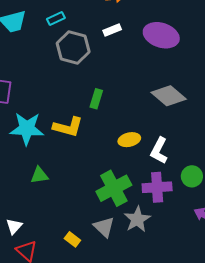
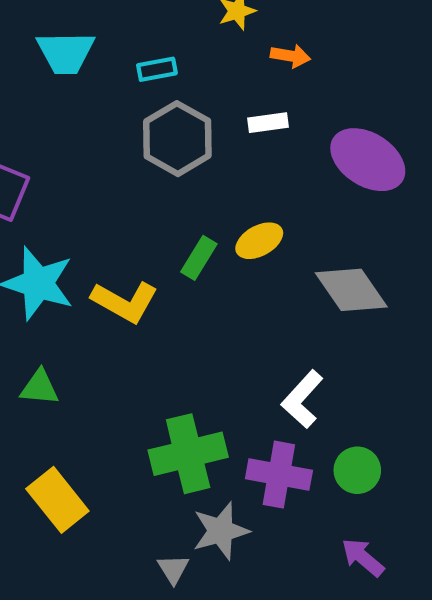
yellow ellipse: (129, 140) -> (259, 241), moved, turned -30
gray triangle: (104, 227) -> (173, 569), moved, size x0.7
yellow rectangle: (72, 239) -> (57, 500), moved, size x1.8

